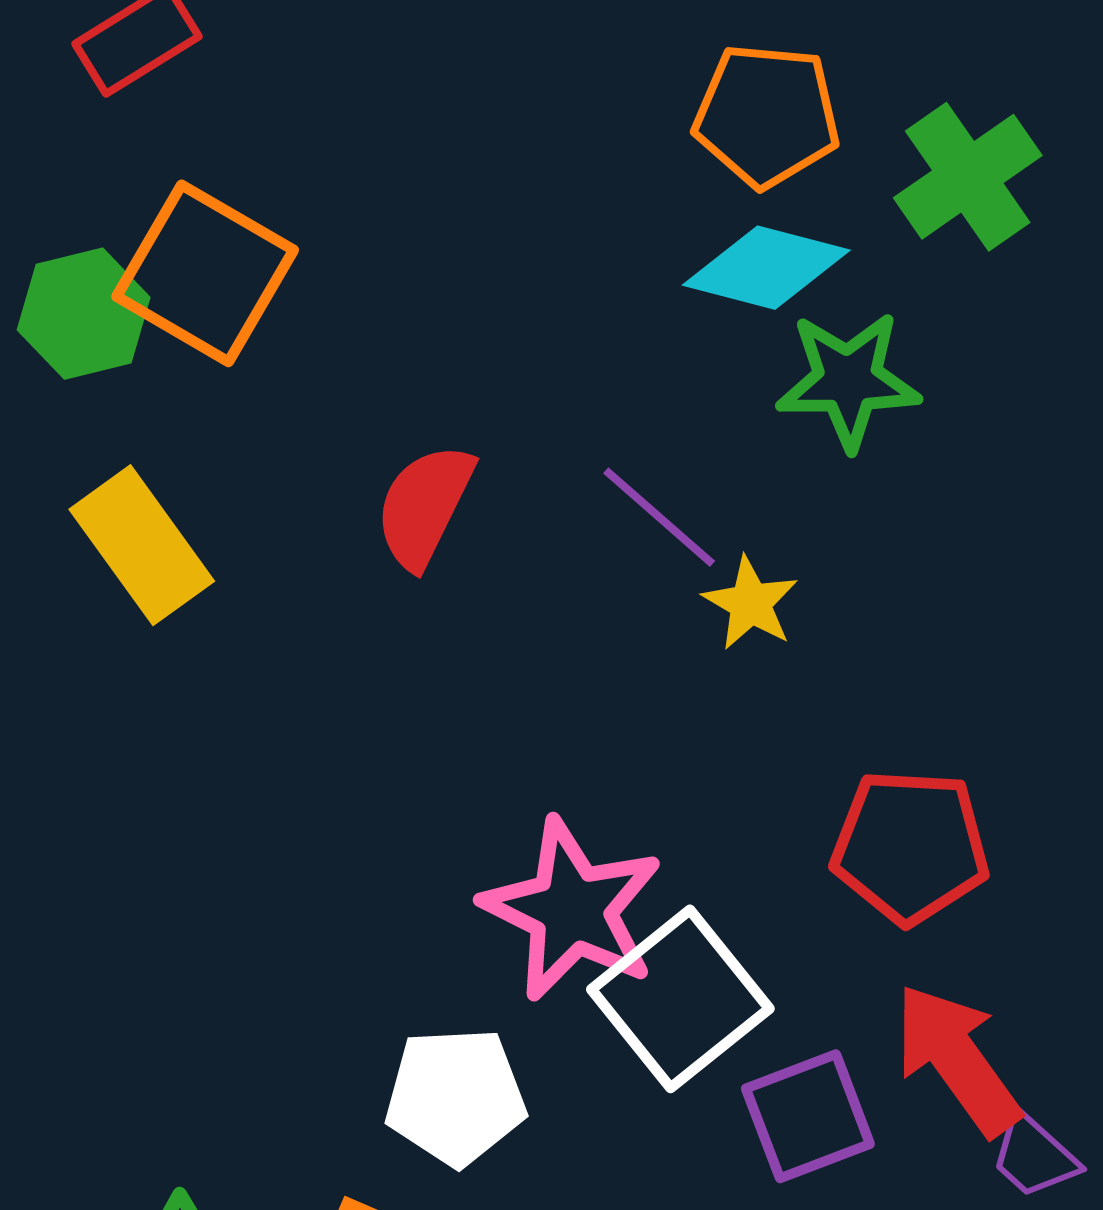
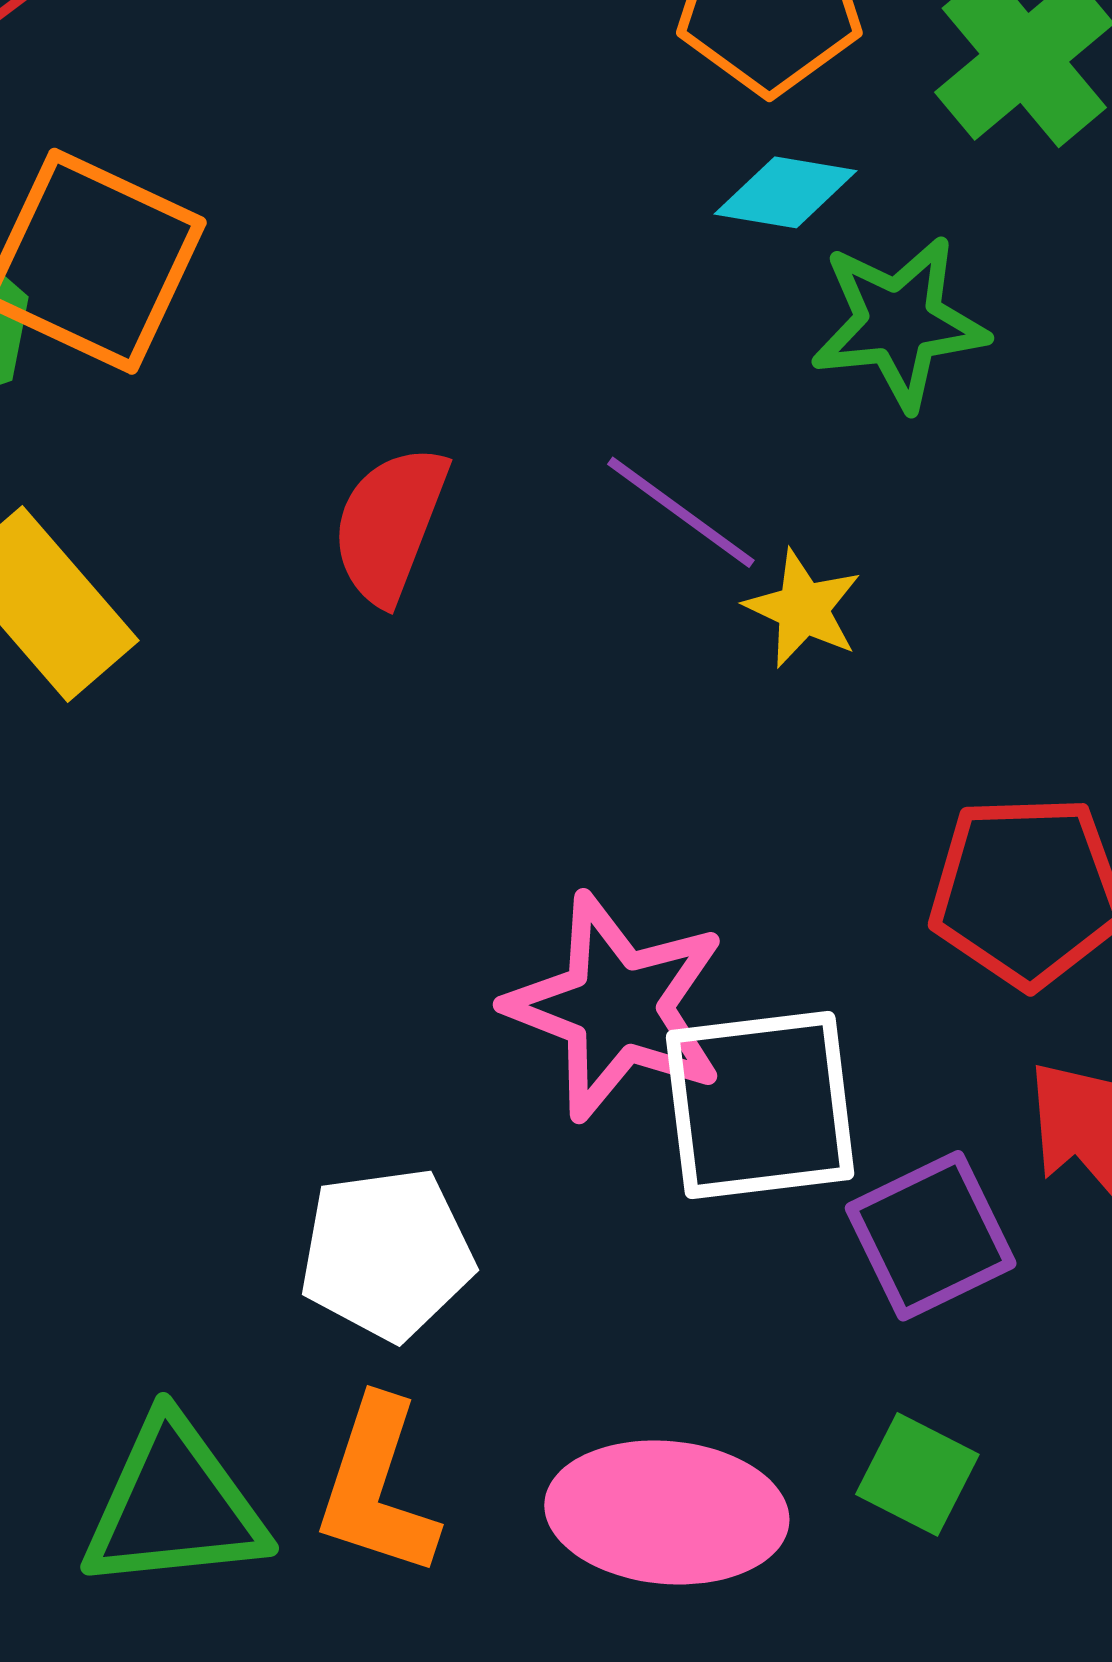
cyan diamond: (766, 268) -> (786, 192), size x0.7
white square: (680, 999) -> (760, 1105), turned 37
white pentagon: (456, 1097) -> (387, 1254), moved

